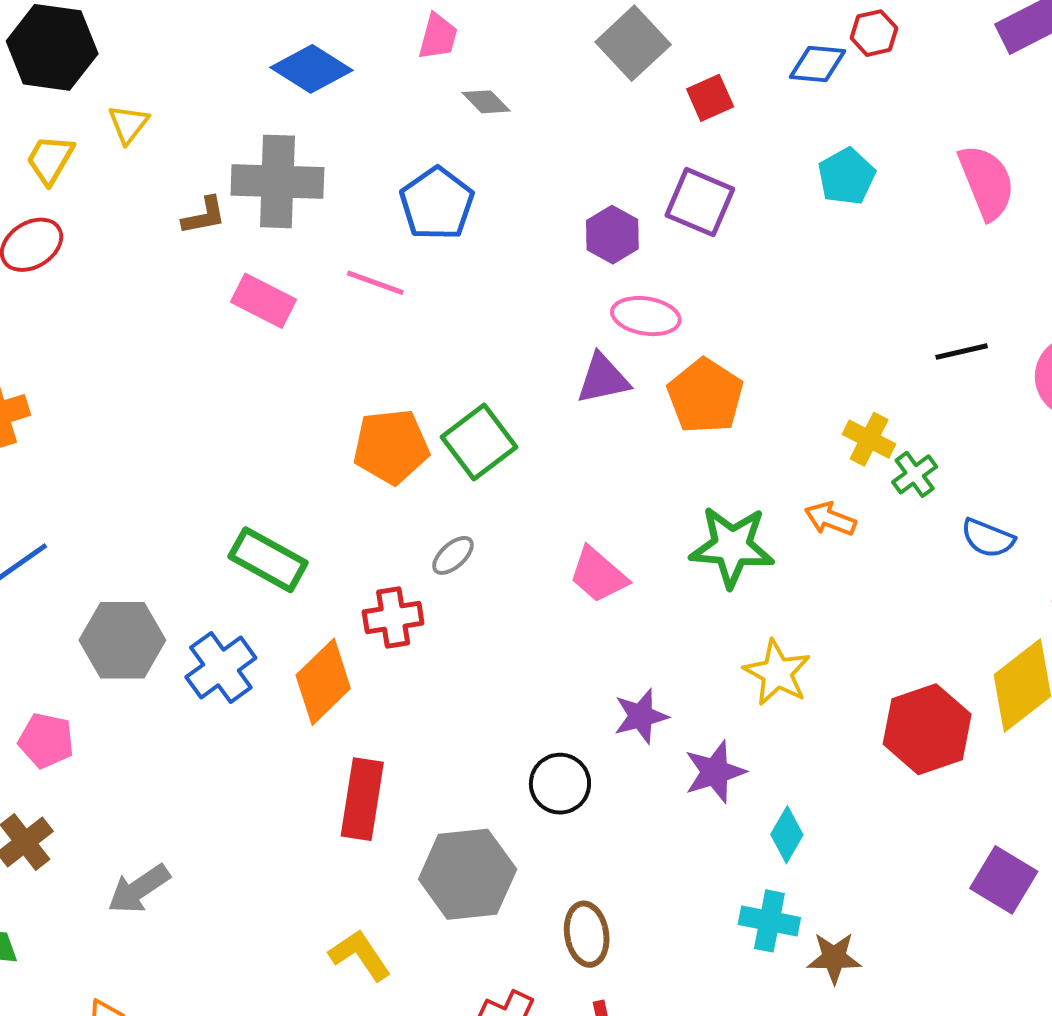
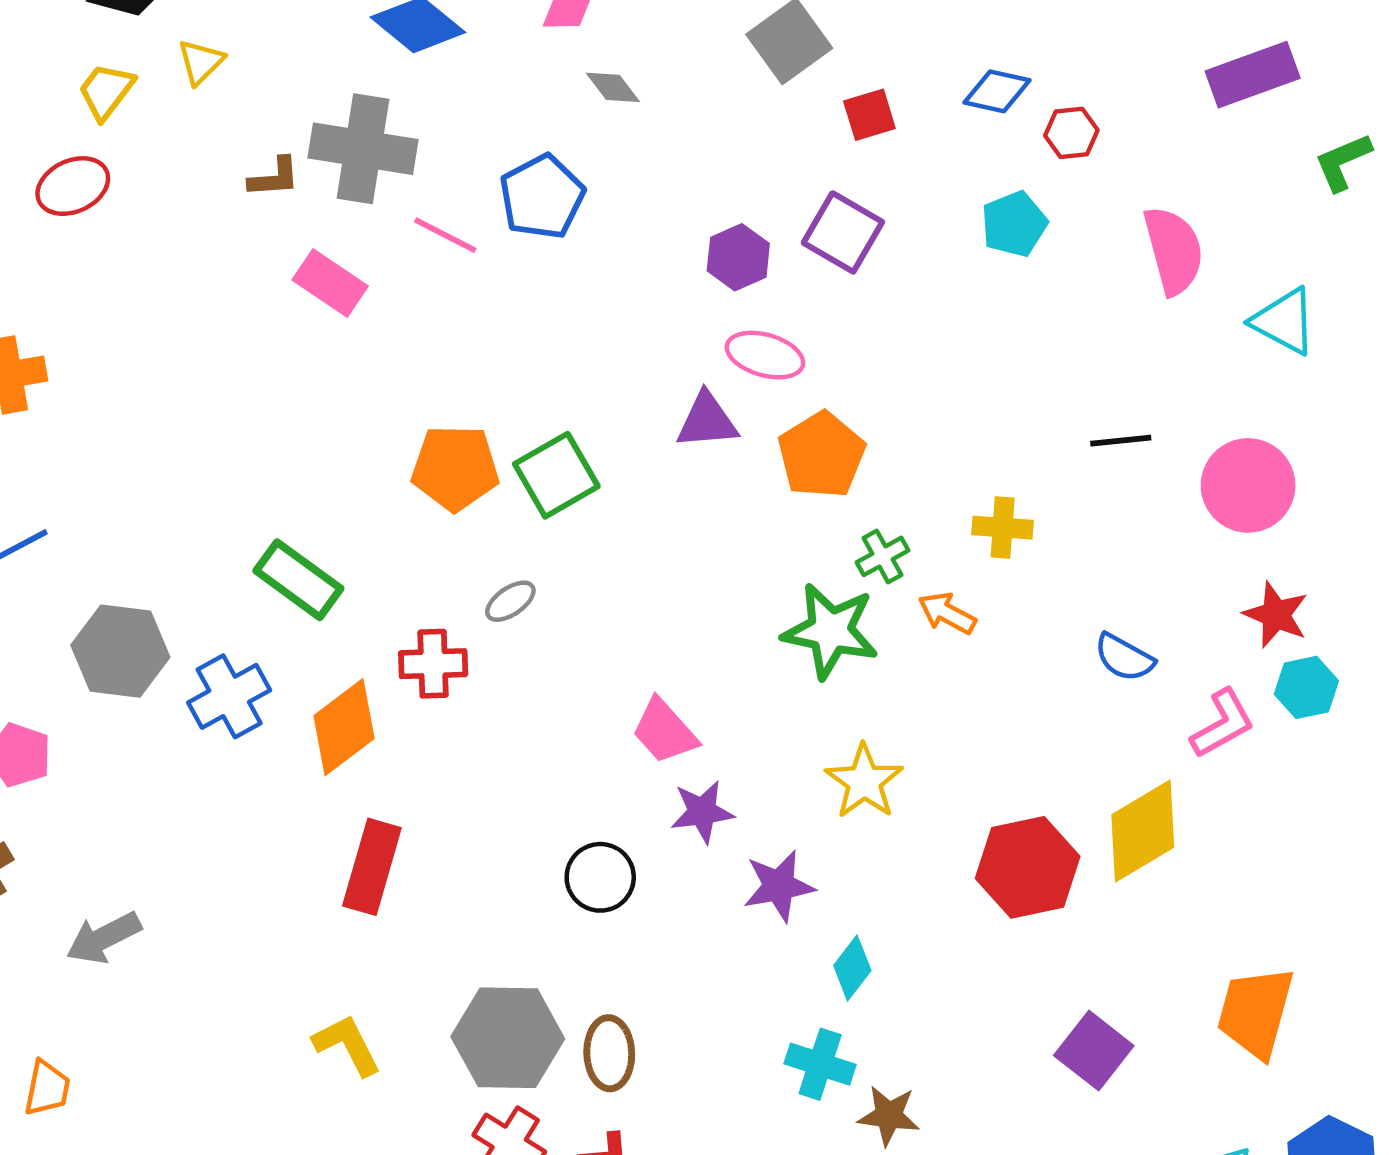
red hexagon: (874, 33) -> (1071, 133), moved
pink line: (375, 283) -> (445, 235), moved
yellow cross: (869, 439) -> (1003, 528), turned -30
green cross: (915, 474) -> (882, 556), moved
pink trapezoid: (598, 575) -> (664, 731), moved
gray hexagon: (468, 874) -> (508, 1038), moved

